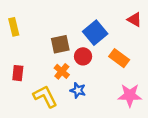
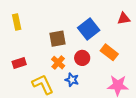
red triangle: (134, 20) -> (124, 18), turned -40
red circle: (83, 56) -> (82, 58), moved
red rectangle: (18, 73) -> (19, 63), turned 64

